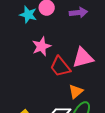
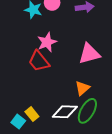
red trapezoid: (60, 67) -> (39, 61), moved

